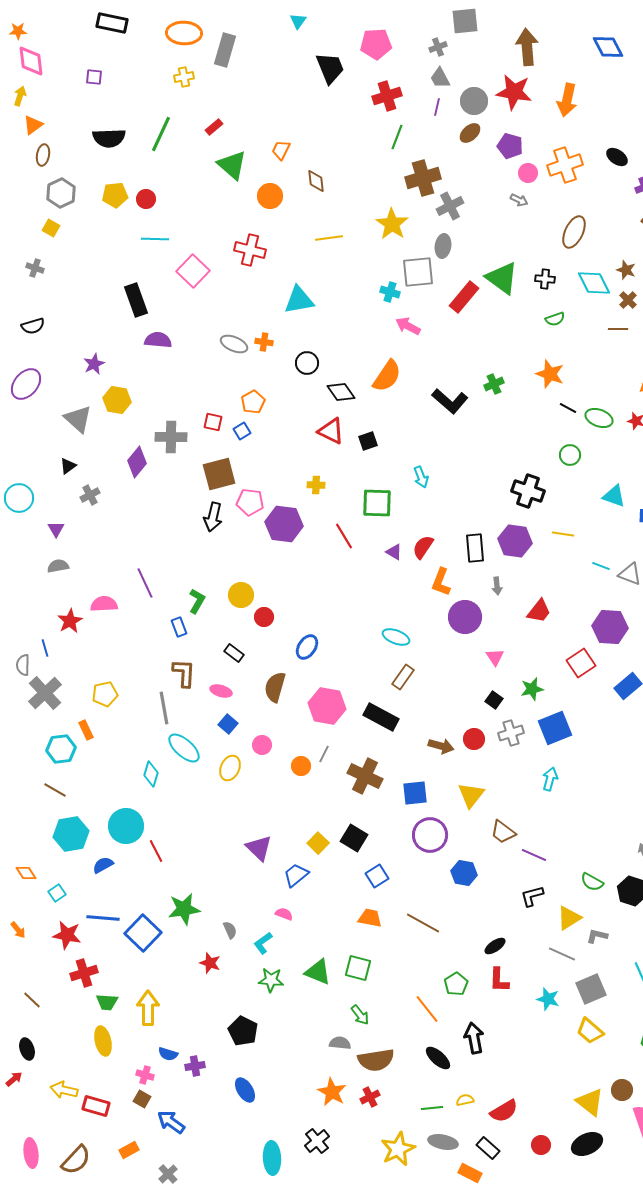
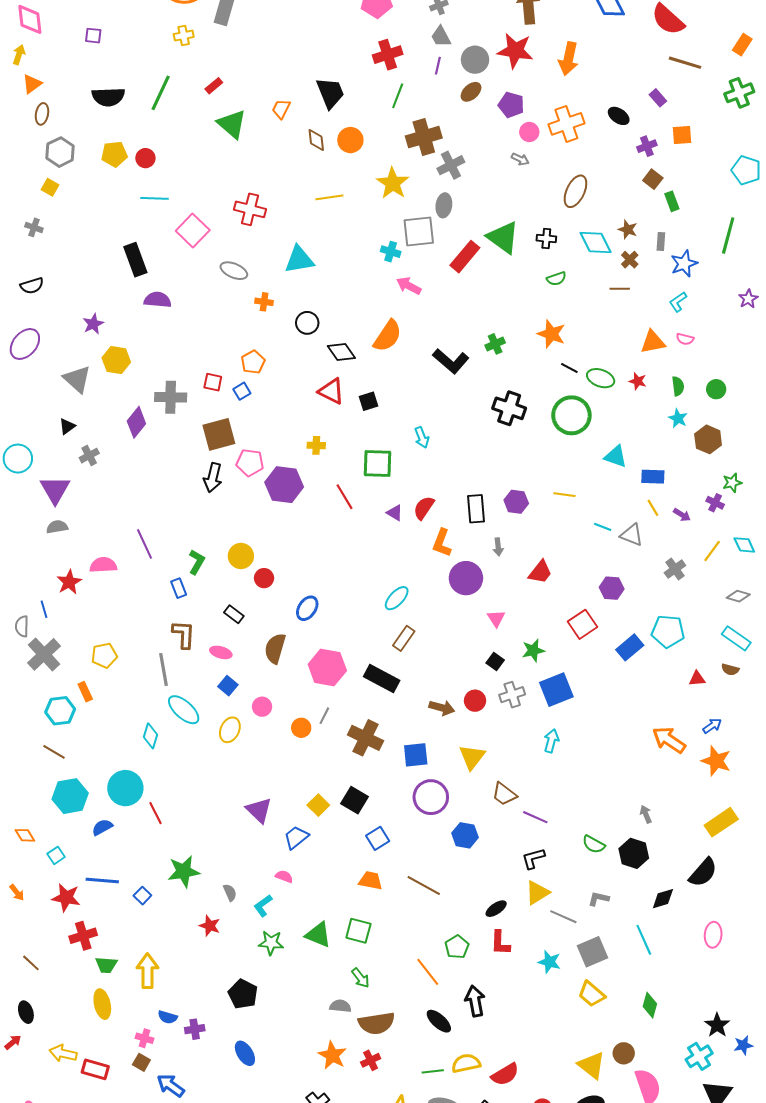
black trapezoid: (330, 68) -> (330, 93), moved
orange circle: (270, 196) -> (350, 140), moved
gray ellipse: (234, 344) -> (234, 271), moved
green circle: (570, 455) -> (571, 415), size x1.8
black cross: (528, 491) -> (509, 408), moved
purple triangle: (56, 529) -> (55, 490), size x1.8
purple hexagon: (515, 541) -> (516, 502), size x0.7
purple hexagon: (610, 627) -> (612, 588), size x0.7
cyan ellipse: (396, 637) -> (397, 598), turned -68
yellow triangle: (569, 918) -> (537, 893), moved
blue square: (143, 933) -> (142, 896), size x0.5
yellow semicircle: (465, 1100) -> (466, 1063), size x1.6

